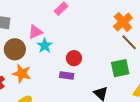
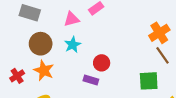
pink triangle: (35, 32) -> (72, 19), moved

